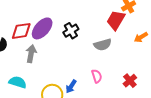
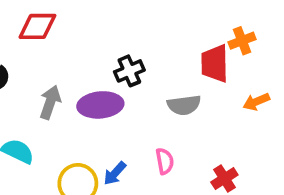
red trapezoid: (116, 20) -> (215, 64), turned -40
purple ellipse: (42, 28) -> (100, 105), moved, turned 35
red diamond: (21, 31) -> (37, 26), moved

